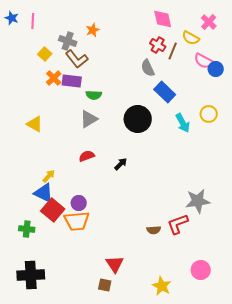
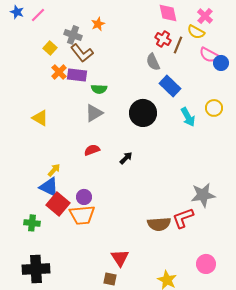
pink line: (33, 21) -> (38, 15), turned 42
pink cross: (209, 22) -> (205, 16), moved
brown semicircle: (154, 230) -> (159, 224), size x1.6

